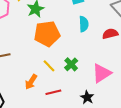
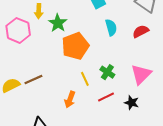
yellow line: (49, 66) -> (85, 79), turned 32
red line: (53, 92) -> (106, 97), moved

